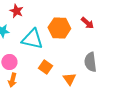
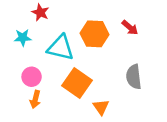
orange square: (45, 67) -> (77, 83), size x1.6
orange triangle: (69, 79) -> (101, 107), moved

